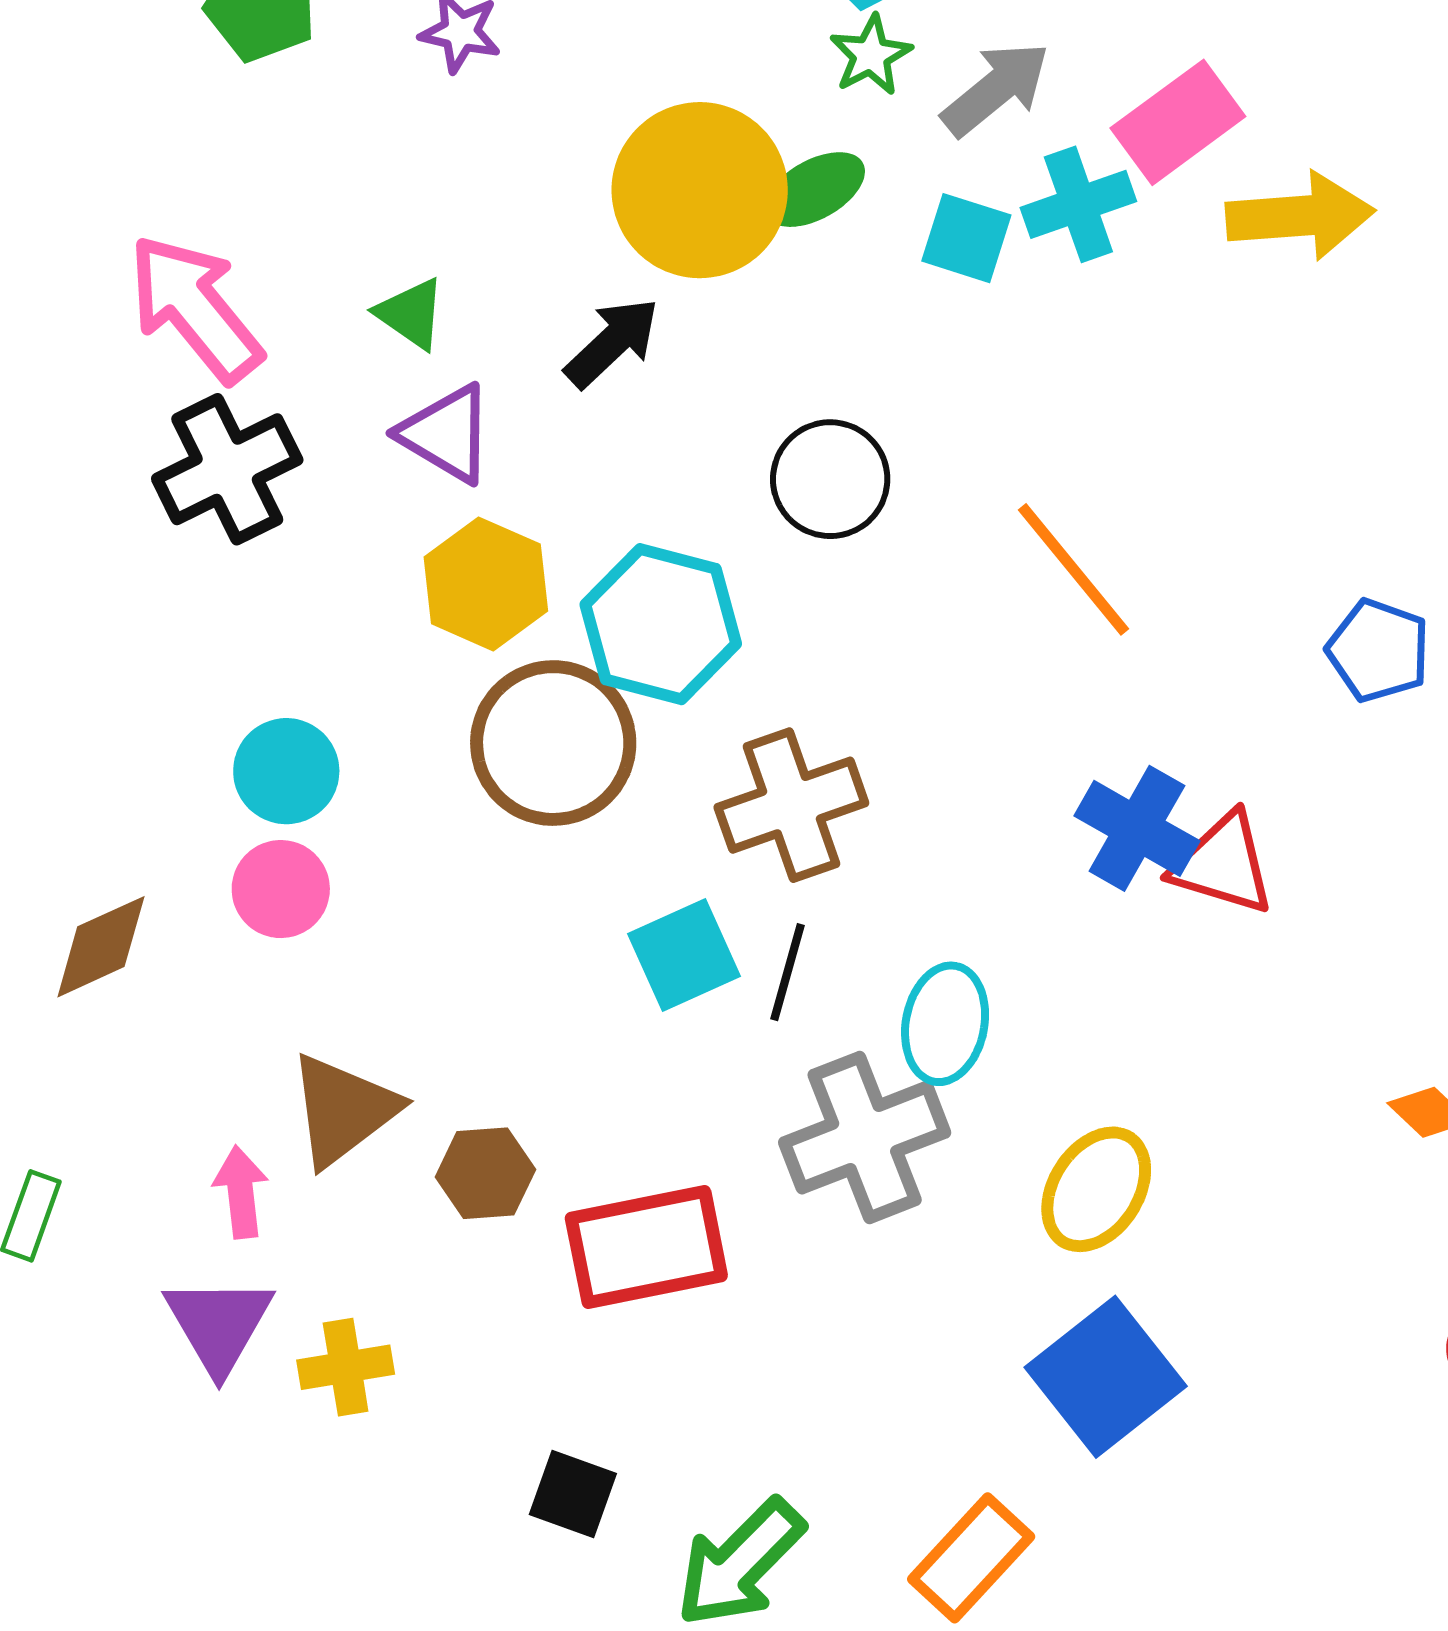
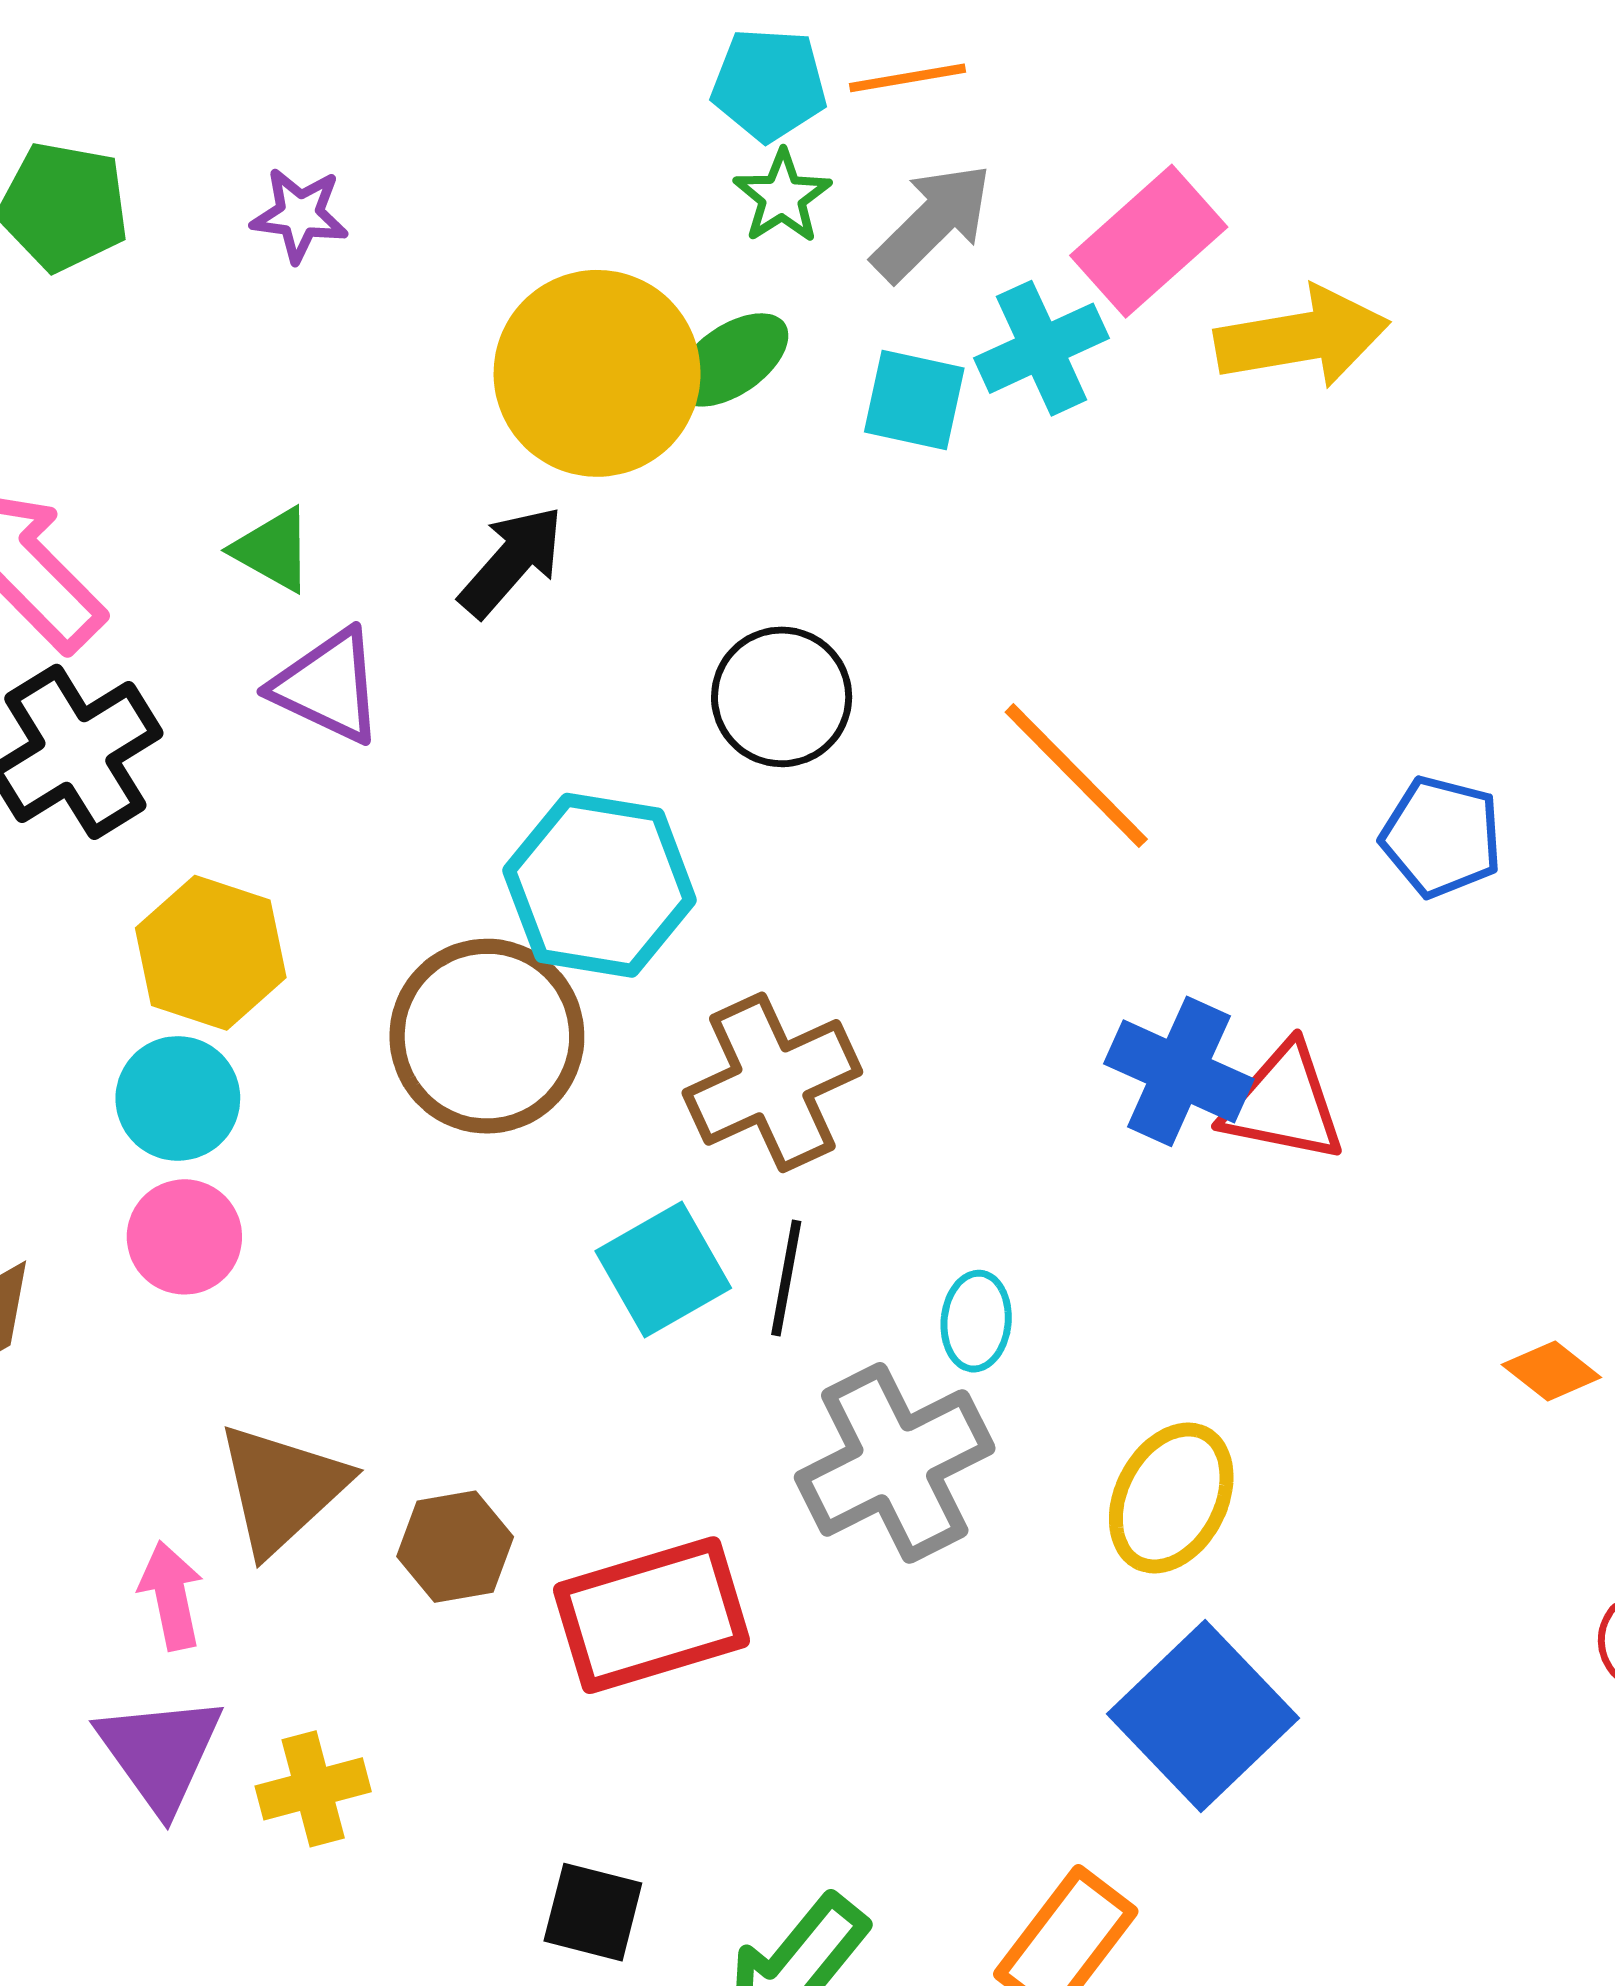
yellow hexagon: (486, 584) -> (211, 953), moved
cyan ellipse: (945, 1024) -> (976, 1321), size x0.7

